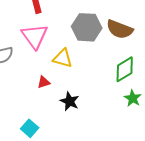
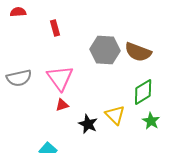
pink triangle: (35, 36) -> (60, 78), moved
yellow triangle: (63, 58) -> (115, 115), moved, turned 30

